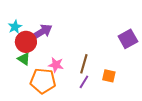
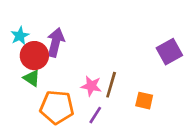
purple arrow: (42, 32) -> (56, 42), turned -45
pink star: (56, 65) -> (91, 86), moved
purple line: (84, 82) -> (95, 115), moved

